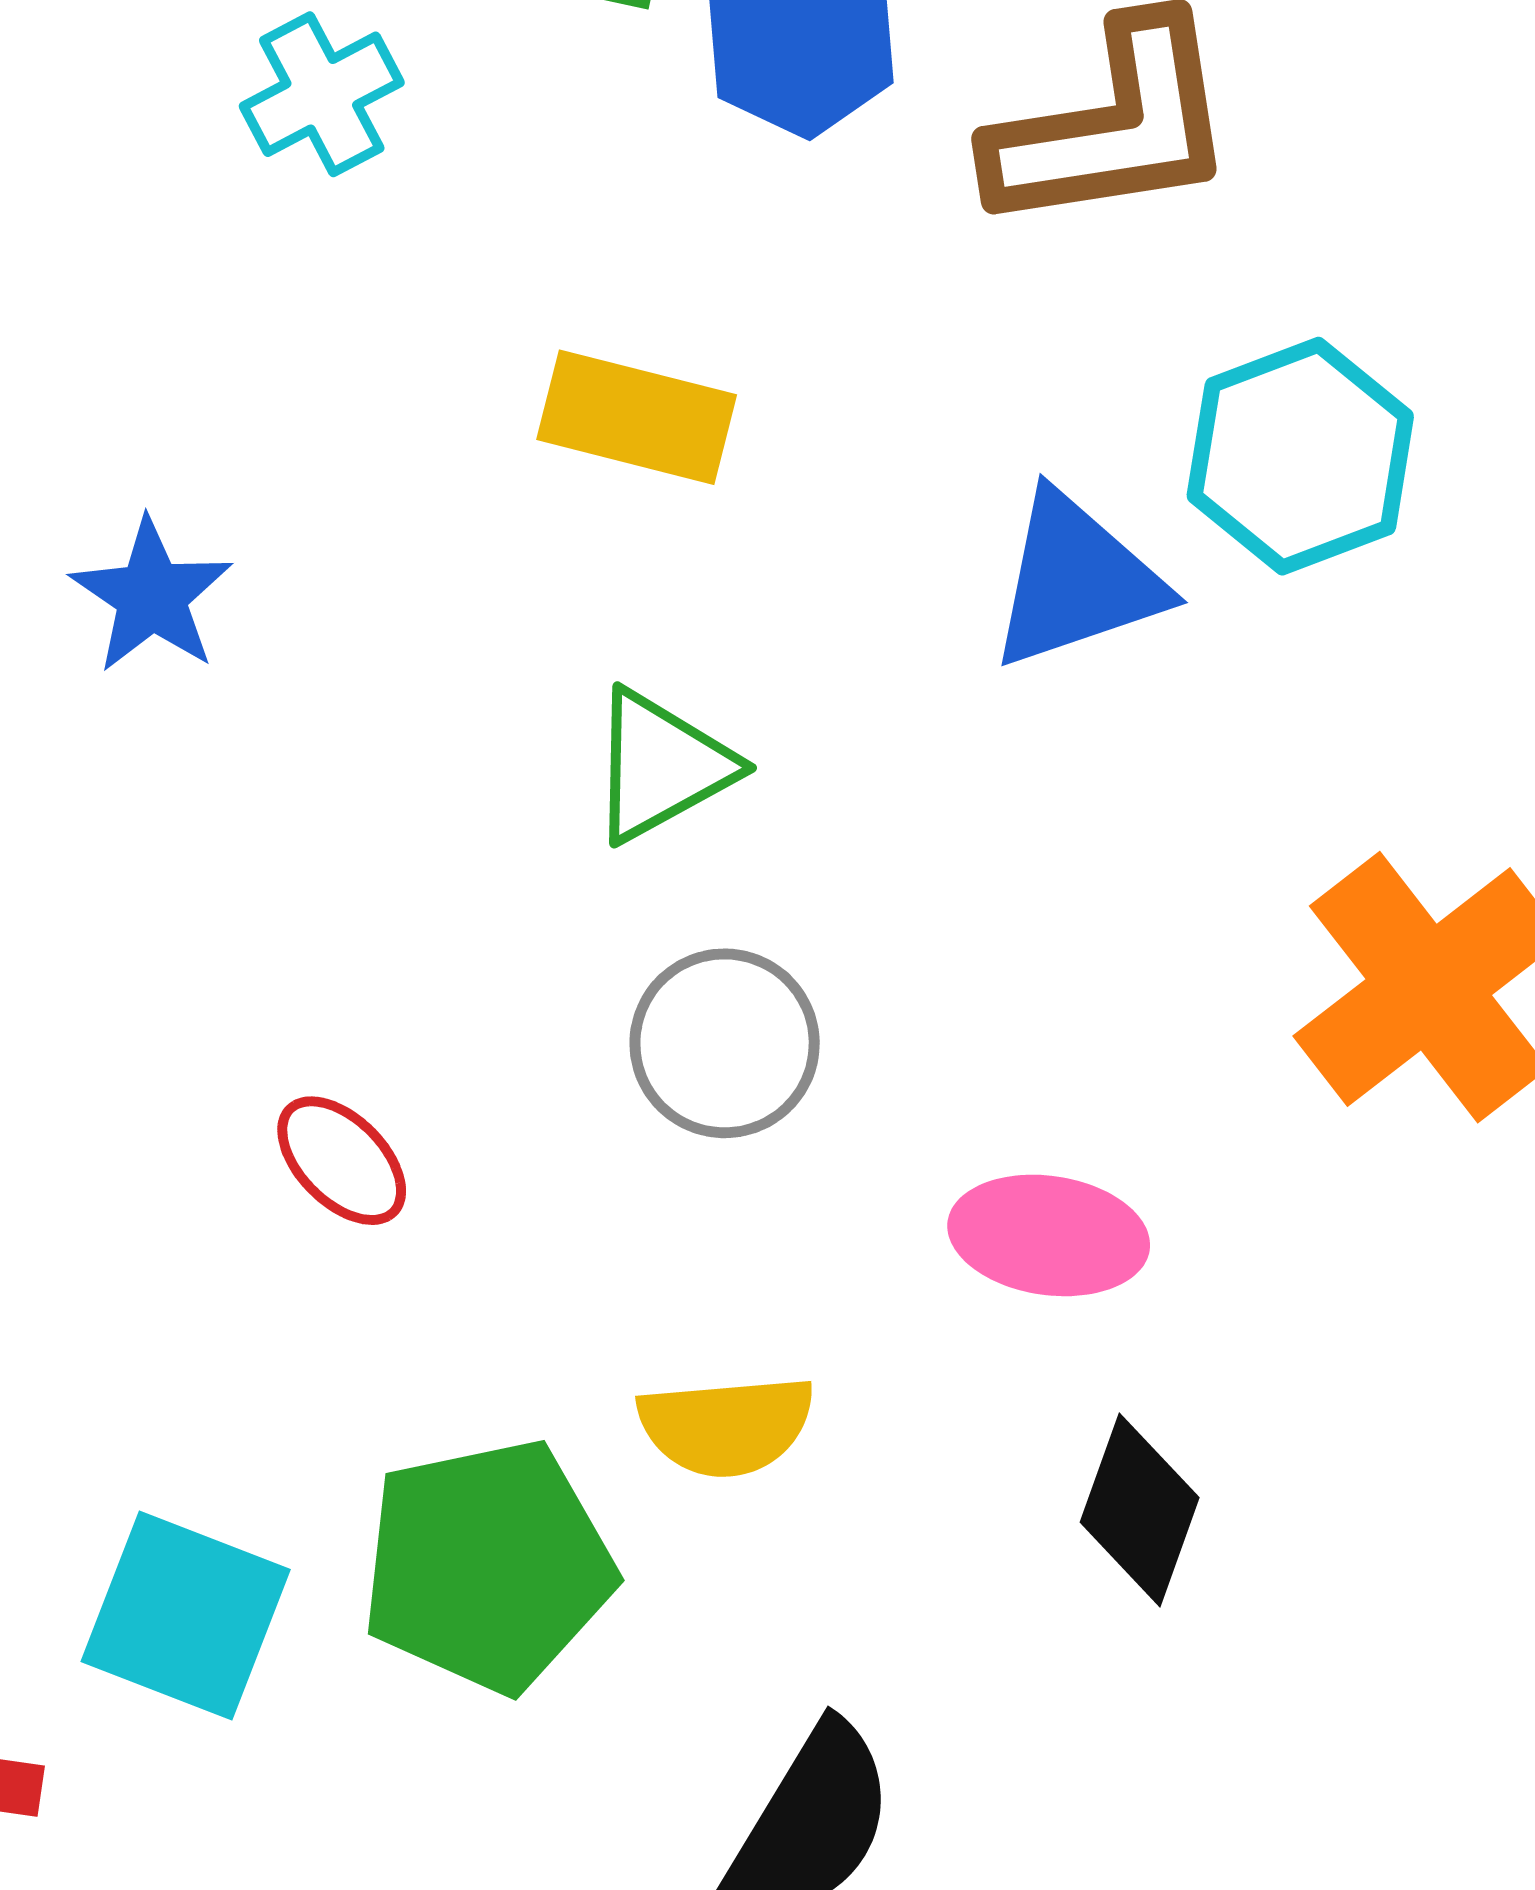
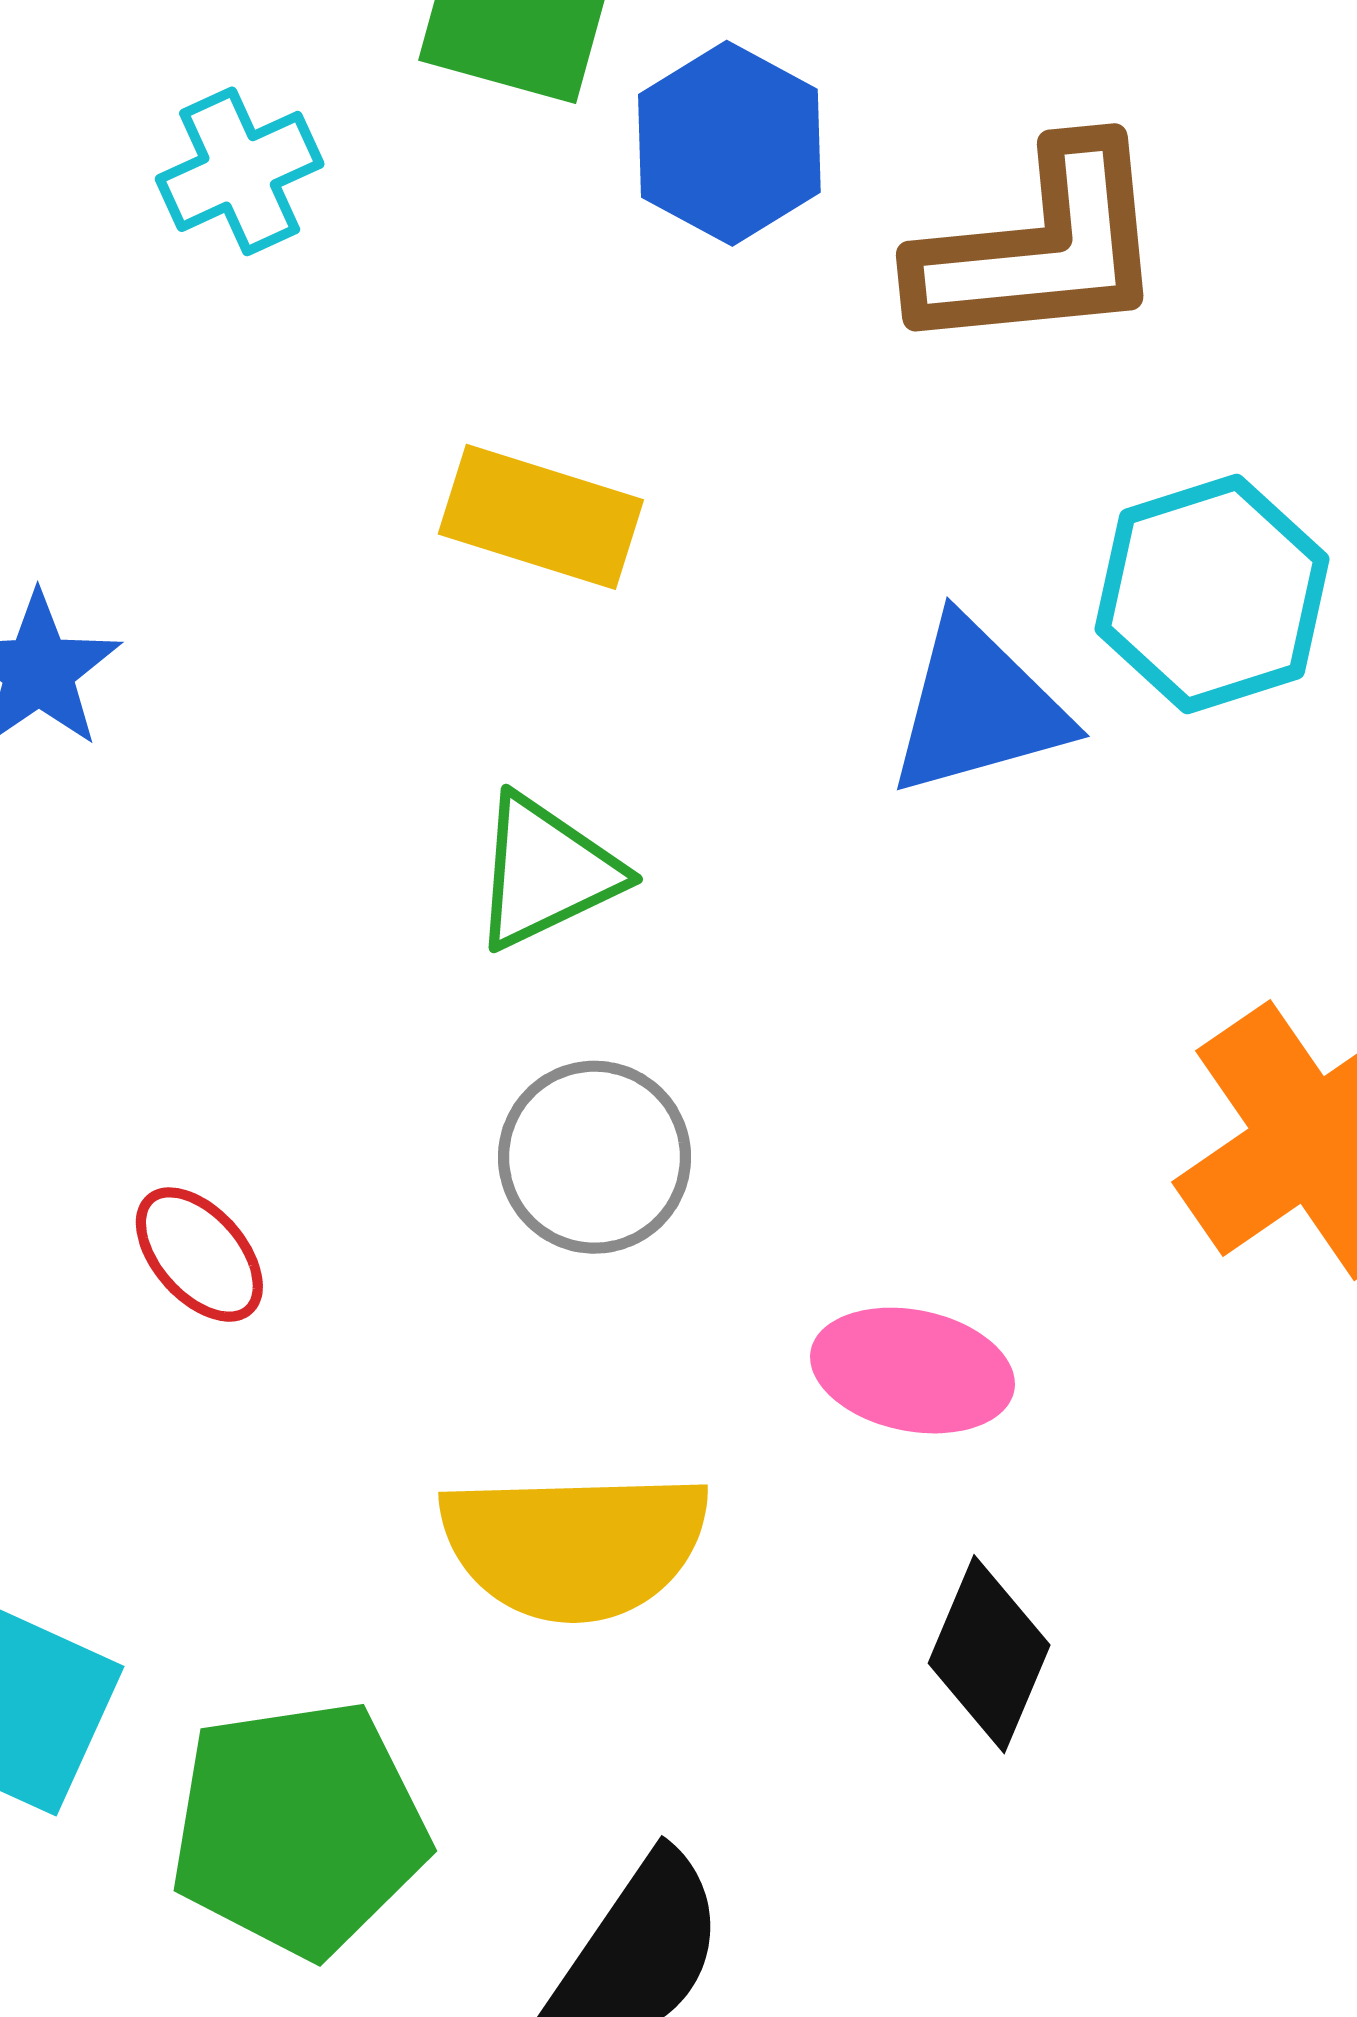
yellow semicircle: (726, 1426) -> (575, 1545), size x1.5
green pentagon: (488, 1566) -> (299, 1828), moved

